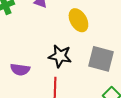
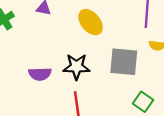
purple semicircle: (20, 69) -> (40, 74), moved

